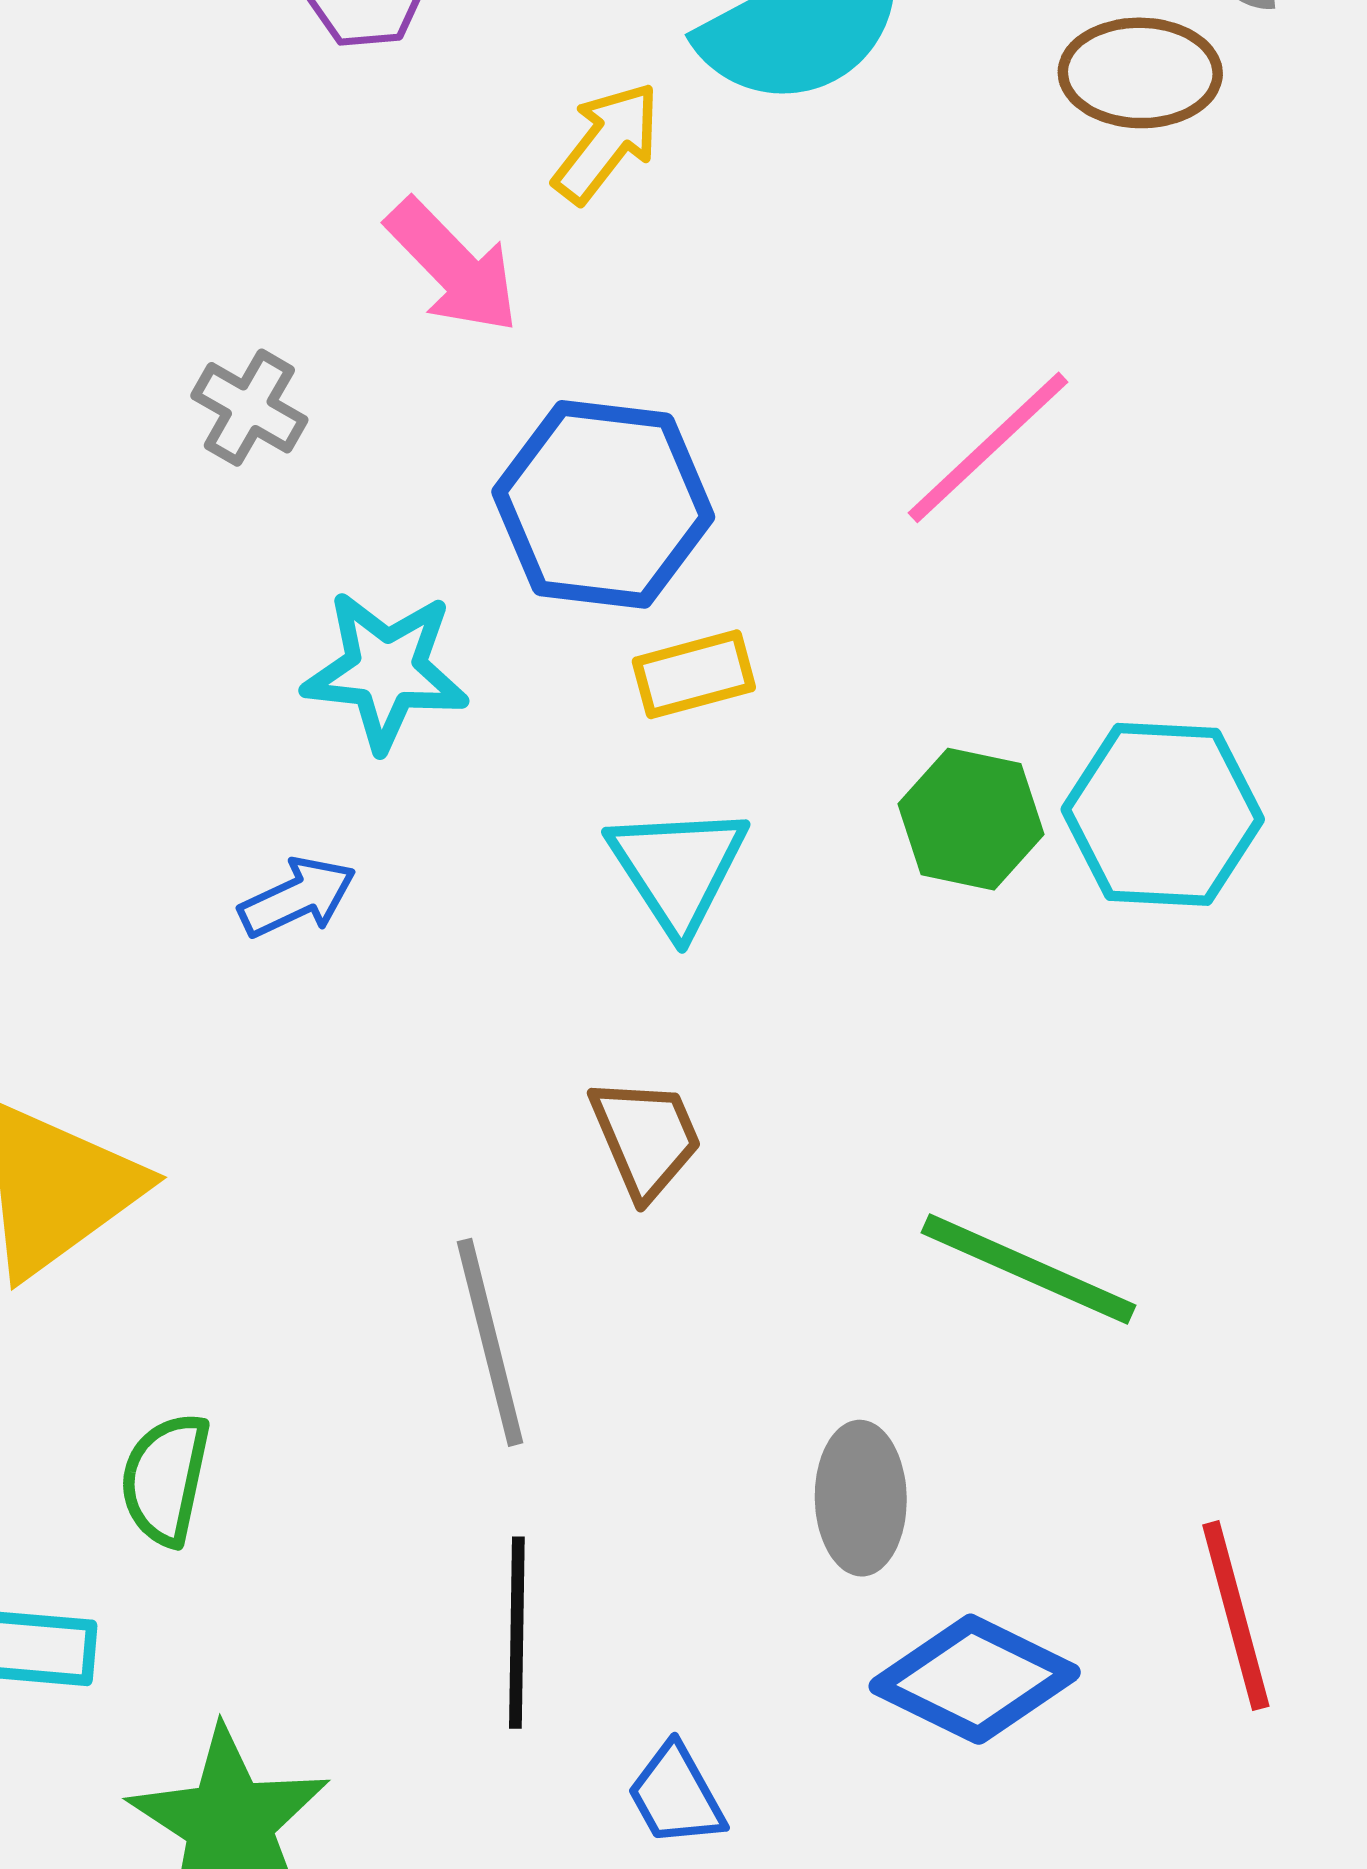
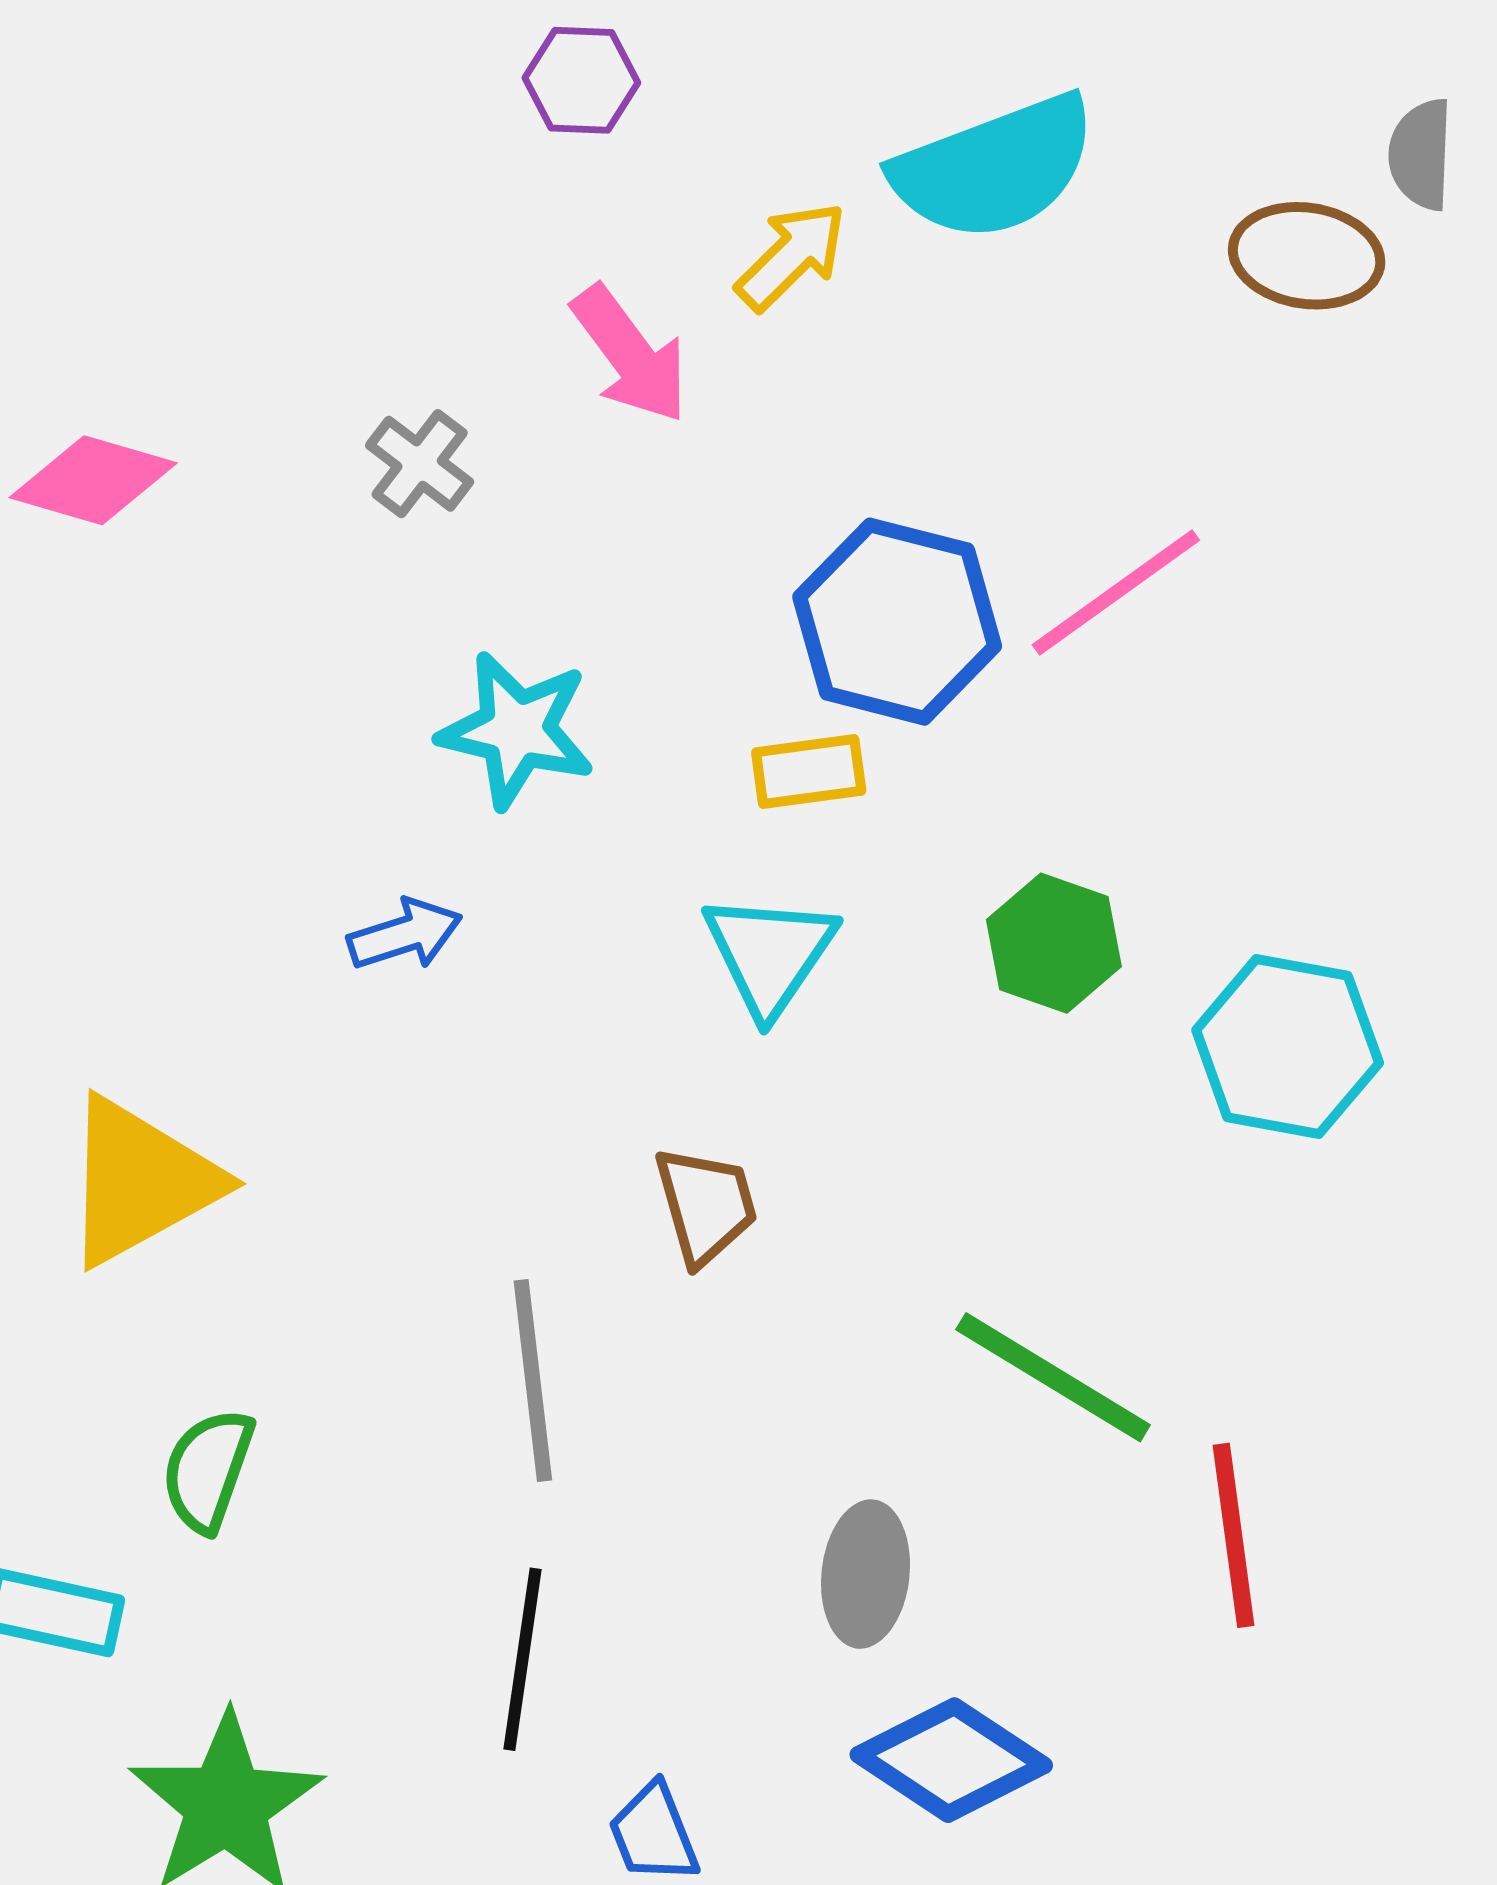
blue hexagon: (603, 504) -> (897, 622), moved
cyan hexagon: (1163, 814) -> (1288, 1047), moved
red line: (1236, 1616) -> (1233, 1535), moved

